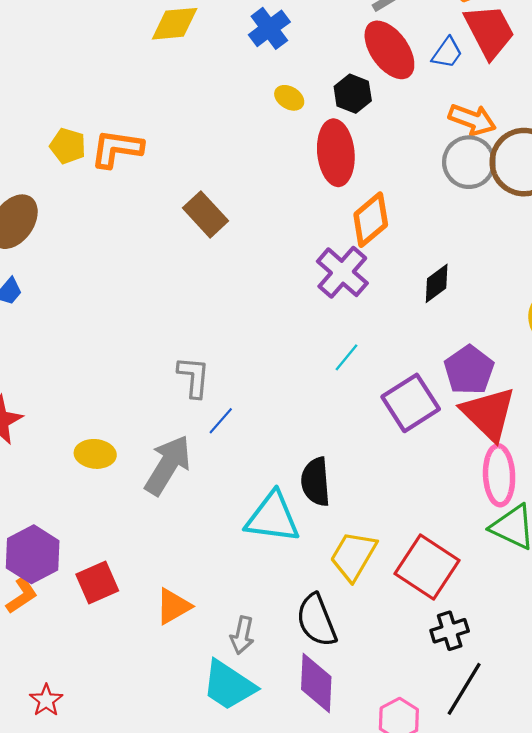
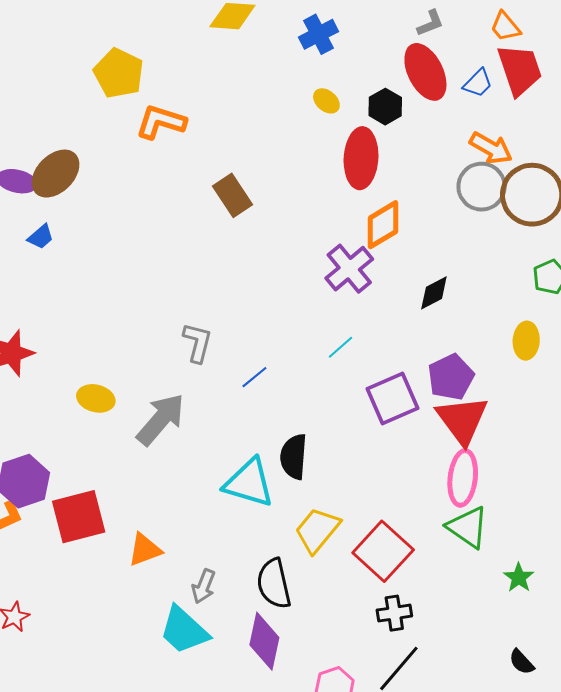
yellow pentagon: (68, 146) -> (119, 73), moved, size x1.5
blue line: (221, 421) -> (254, 377), moved
red square: (97, 583) -> (79, 517), size x1.4

